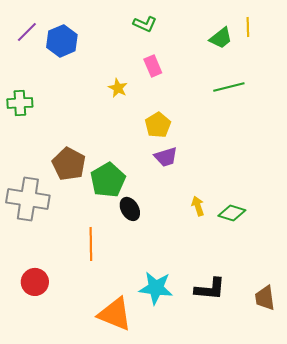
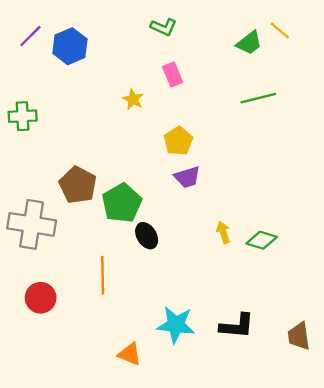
yellow line: (248, 27) -> (280, 30), turned -48
red circle: (35, 282) -> (41, 298), moved
orange triangle: (115, 314) -> (130, 354), size x0.6

